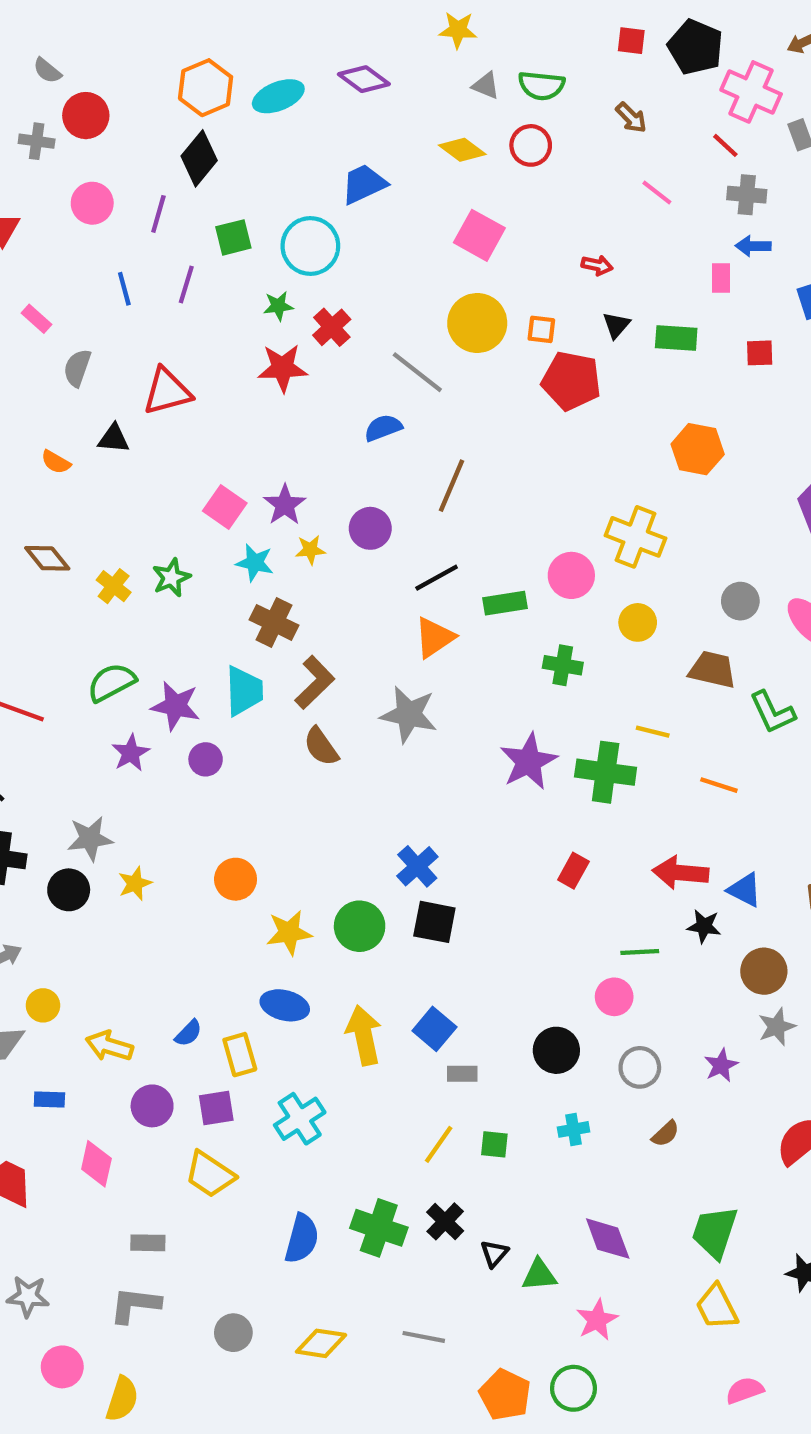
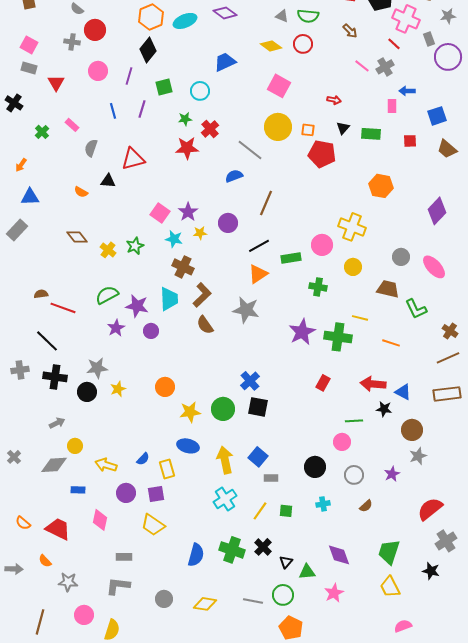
gray cross: (747, 195) -> (385, 67), moved, turned -36
cyan circle: (310, 246) -> (200, 91), size x0.7
cyan cross: (300, 1119) -> (225, 499), moved
green circle: (573, 1388) -> (283, 595), moved

